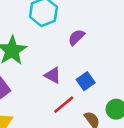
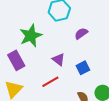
red line: (64, 105) -> (50, 82), moved

